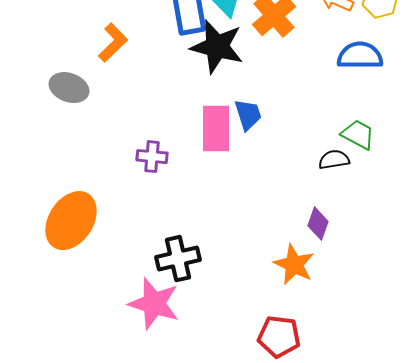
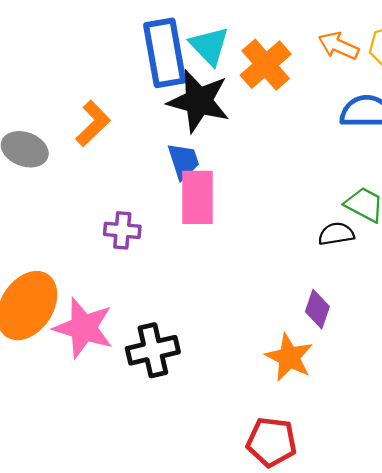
orange L-shape: (113, 43) -> (93, 123), moved
blue trapezoid: (248, 115) -> (183, 161), moved
pink star: (154, 304) -> (83, 328), moved

